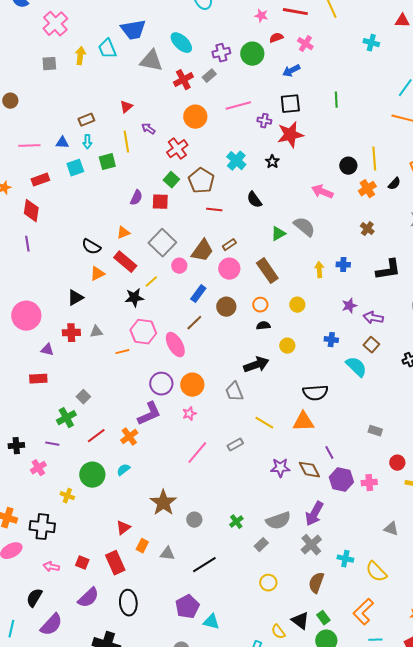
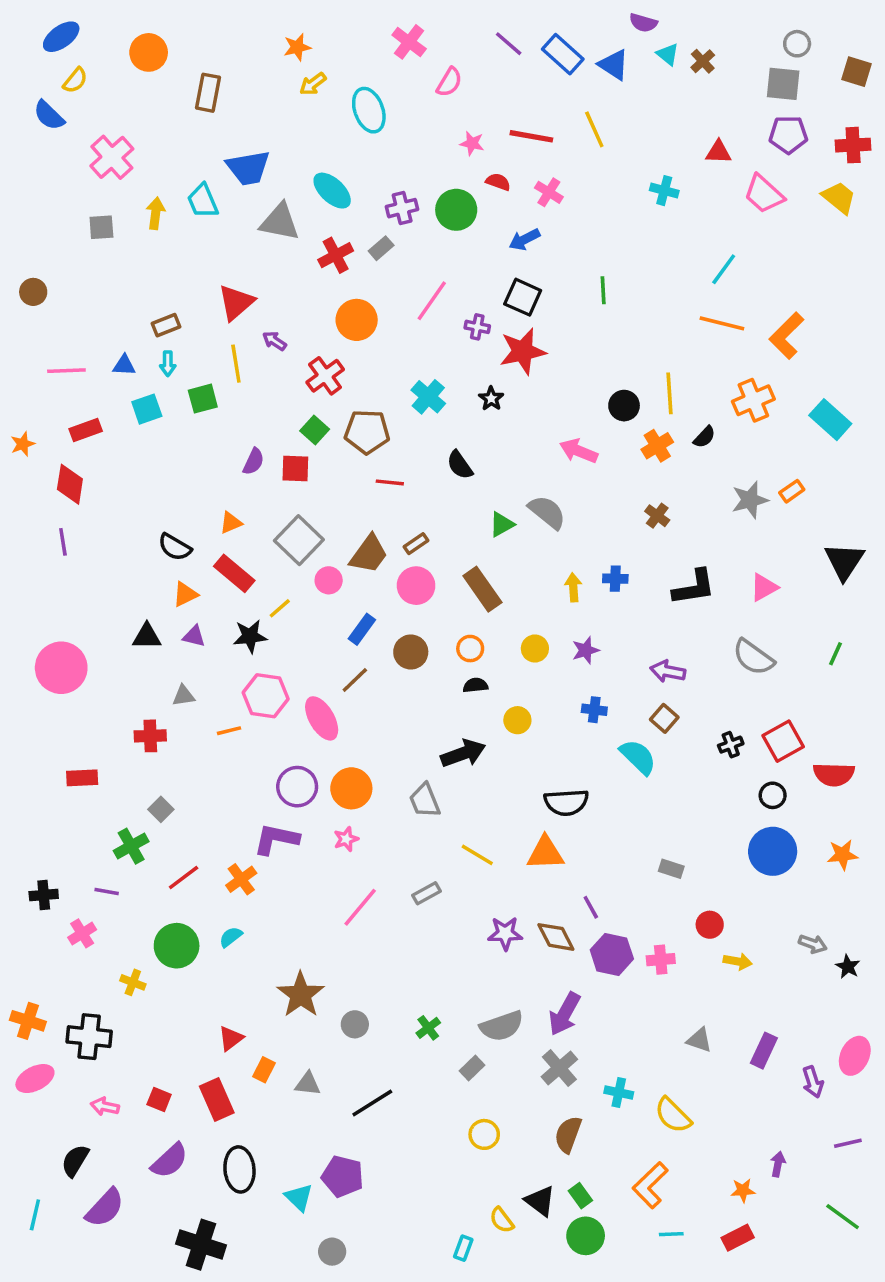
red semicircle: (276, 38) -> (498, 182), turned 40
black square: (290, 104) -> (523, 297), turned 30
pink line: (238, 106) -> (432, 301), turned -40
red triangle: (126, 107) -> (236, 302), size x1.6
brown pentagon: (201, 181) -> (367, 432), turned -30
black triangle: (75, 298) -> (147, 636), turned 30
purple star: (349, 306) -> (586, 650), moved
red cross: (71, 333) -> (150, 736), moved
purple triangle: (47, 350) -> (194, 636), moved
purple L-shape: (149, 414) -> (276, 839), turned -144
purple pentagon: (187, 607) -> (343, 1176), turned -30
cyan triangle: (211, 622) -> (299, 1197), moved, turned 30

